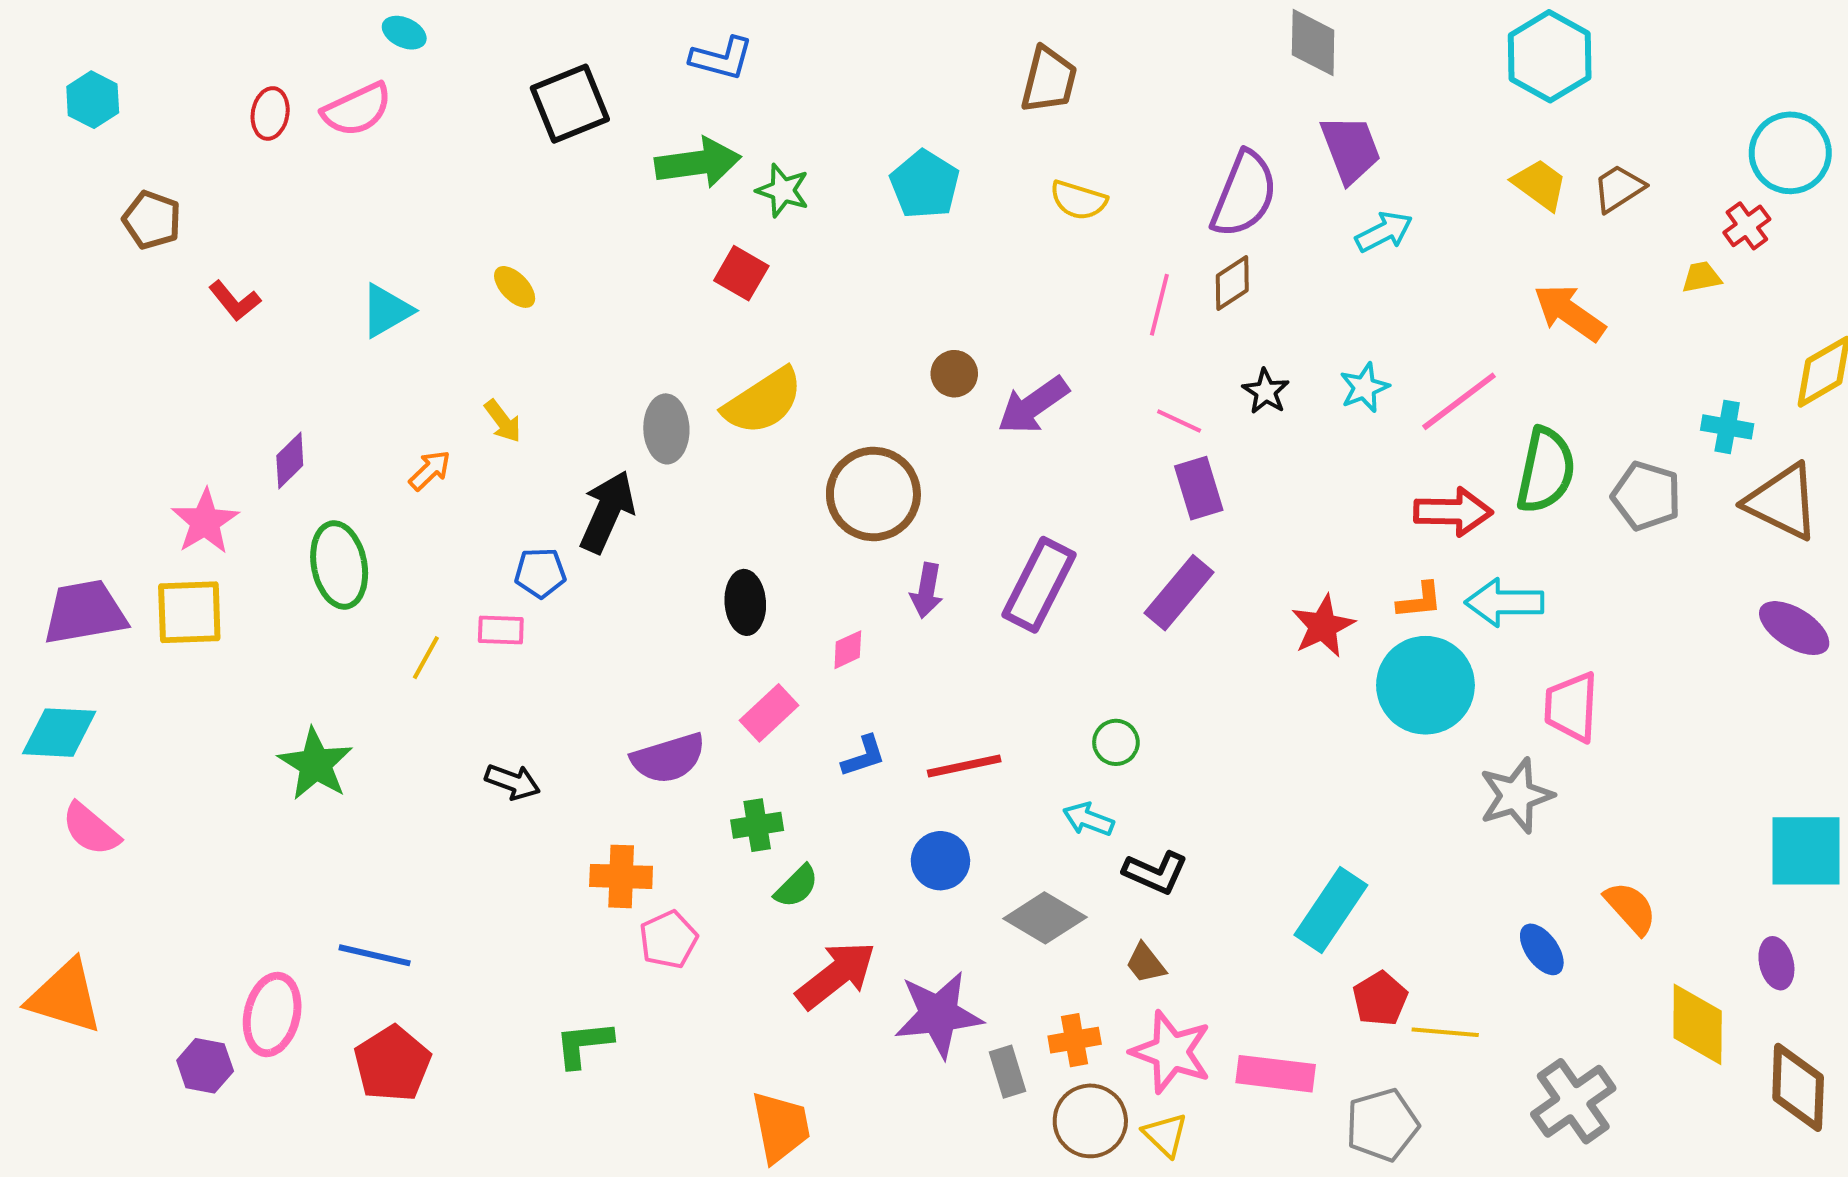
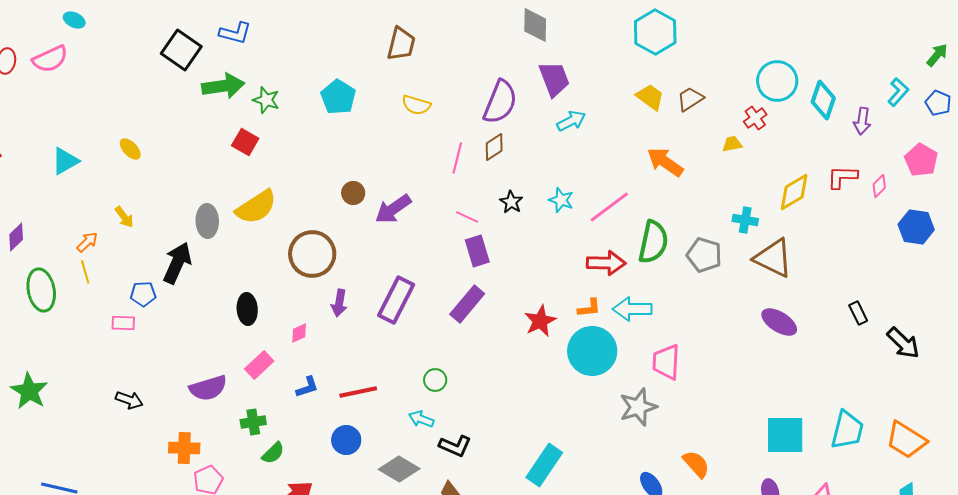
black square: (570, 104) -> (181, 50), moved, turned -33
cyan star: (1364, 388) -> (561, 200), turned -30
yellow line: (426, 658) -> (85, 272), moved, turned -45

